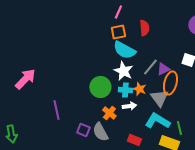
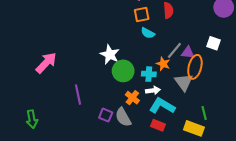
cyan semicircle: (124, 50) -> (148, 33), size x0.6
purple triangle: (163, 69) -> (188, 52), turned 32
white star: (123, 71) -> (110, 55), moved
orange star: (139, 89) -> (163, 64), moved
cyan L-shape: (157, 121) -> (162, 106), moved

